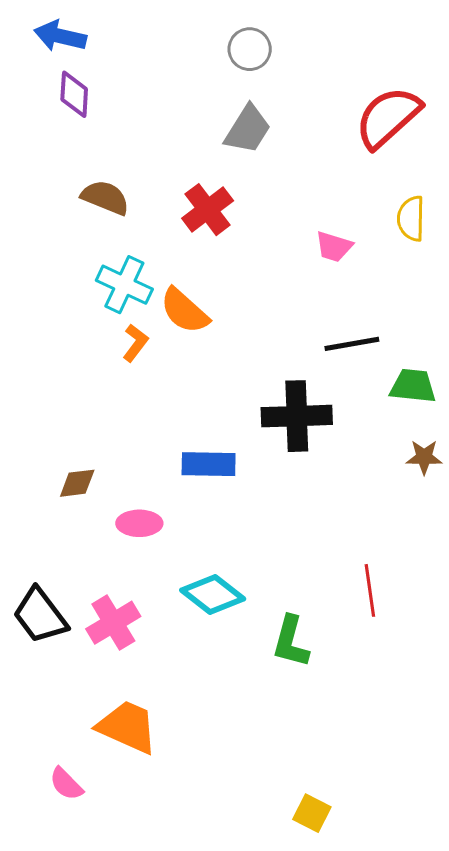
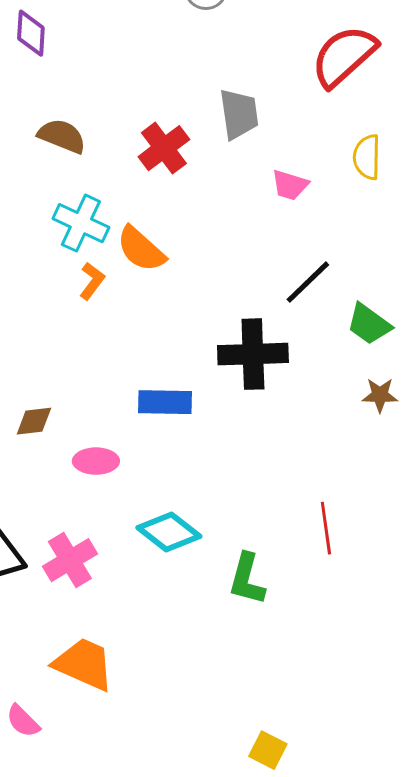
gray trapezoid: (248, 129) -> (239, 114), moved, turned -40
black line: (352, 344) -> (308, 282), turned -34
green trapezoid: (413, 386) -> (369, 324), turned -150

